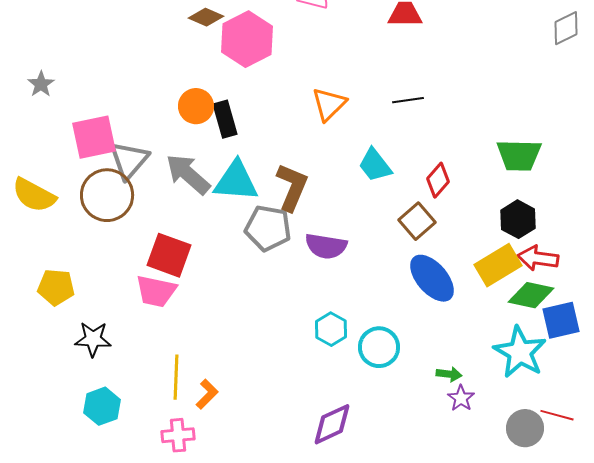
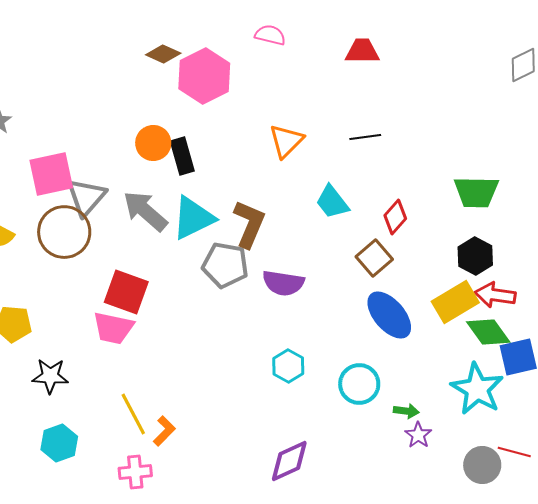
cyan triangle: (236, 181) -> (193, 218), turned -30
green diamond: (531, 295) -> (488, 332), turned 42
cyan circle: (379, 347) -> (359, 384), moved
yellow line: (176, 377) -> (133, 414), turned -30

